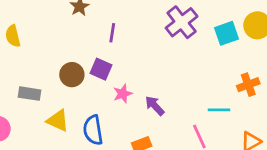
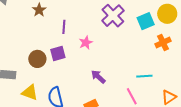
purple square: (101, 69) -> (58, 53), turned -35
orange cross: (248, 85) -> (163, 43), moved
pink star: (123, 94) -> (86, 43), moved

